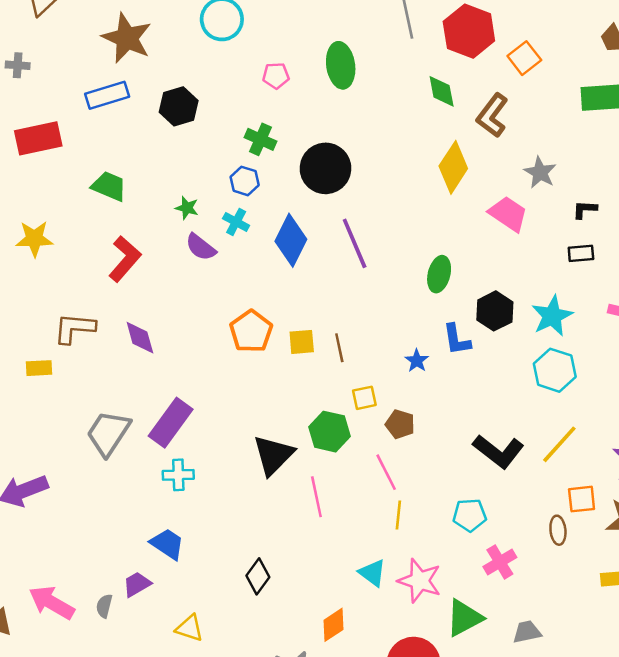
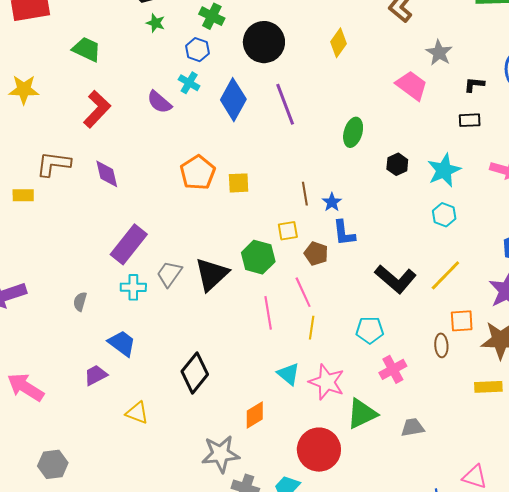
yellow diamond: (453, 167) -> (338, 43), moved, size x0.7
green star: (187, 208) -> (156, 23), moved
black hexagon: (495, 311) -> (397, 164), size x0.7
blue L-shape: (457, 340) -> (344, 233), moved
brown line: (339, 348) -> (305, 194), moved
cyan hexagon: (555, 370) -> (444, 215), size x0.7
gray trapezoid: (108, 433) -> (169, 274), moved, size x0.7
pink line: (316, 497) -> (268, 313), moved
black diamond: (258, 576) -> (195, 373), size x1.4
gray semicircle: (104, 606) -> (80, 302), moved

